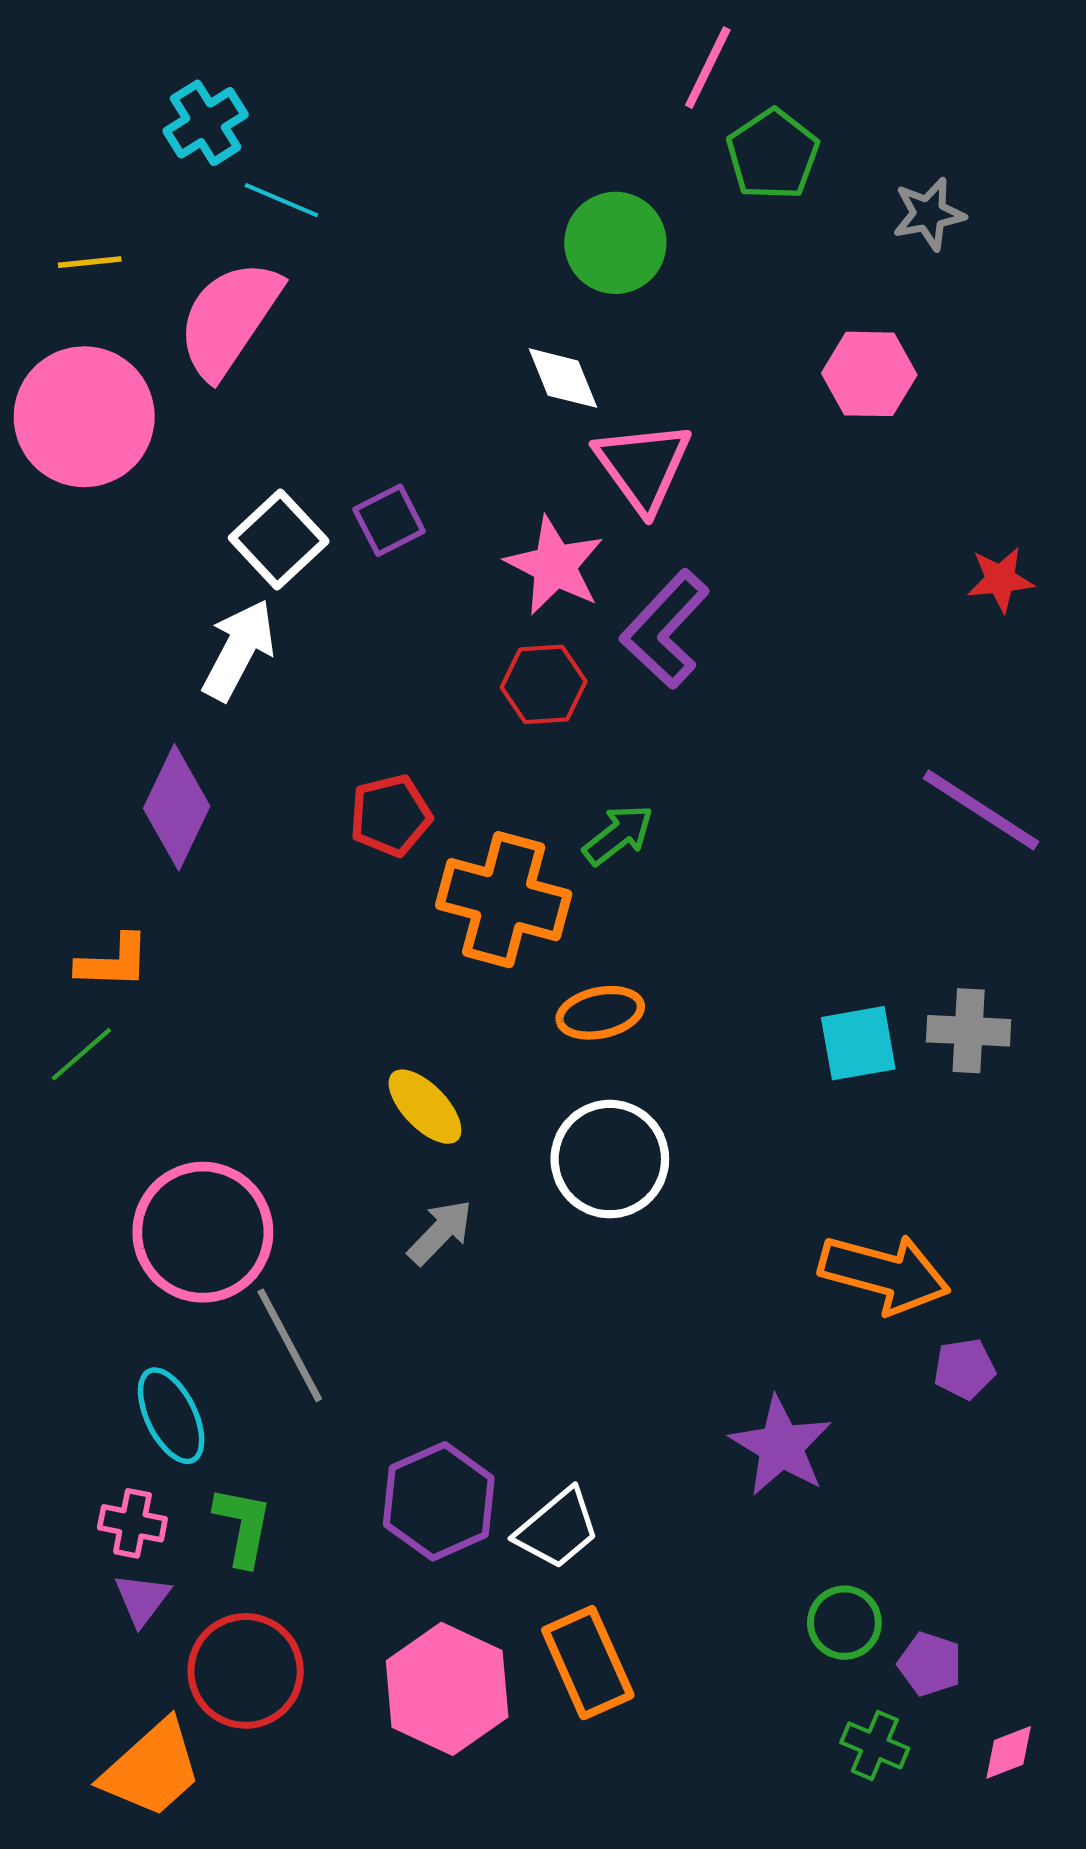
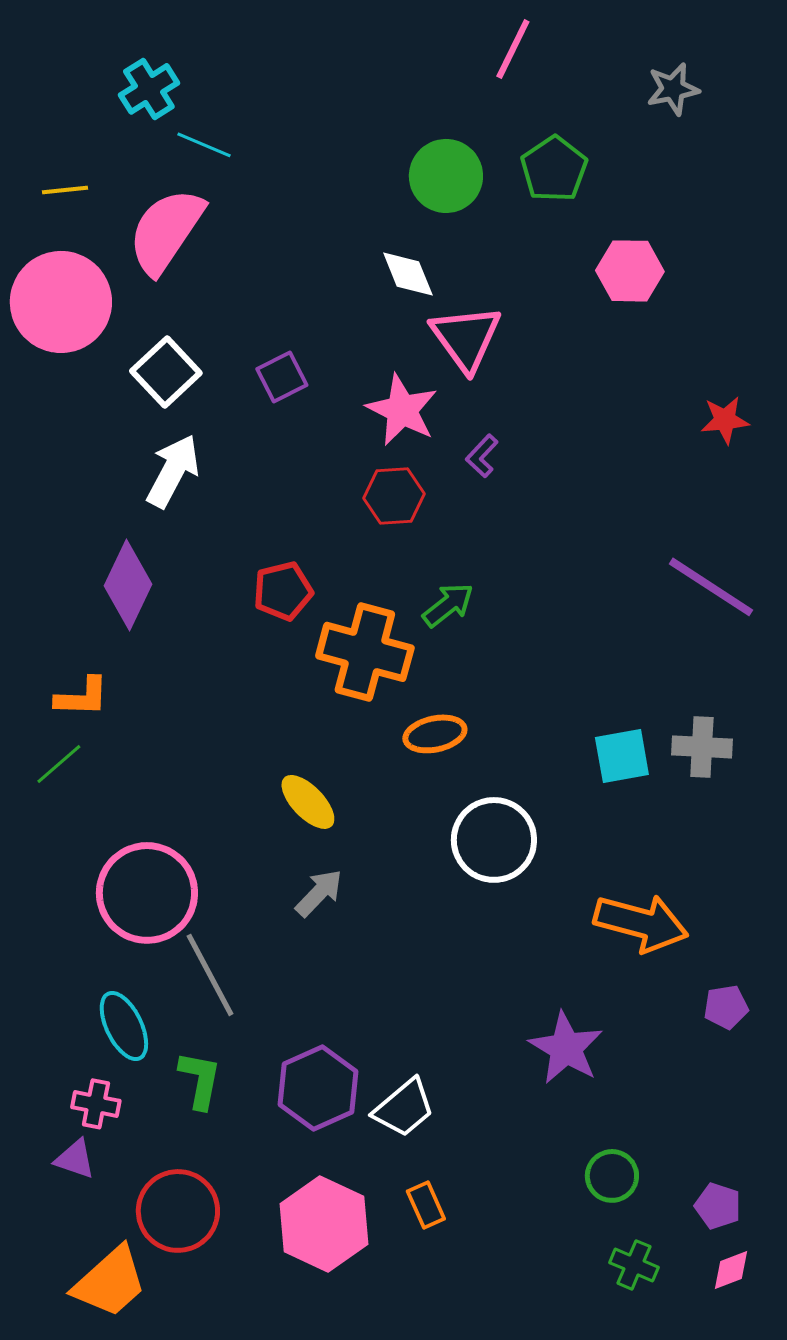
green pentagon: (773, 155) -> (554, 169), moved
gray star: (929, 214) -> (673, 89), moved
white square: (279, 540) -> (166, 372), moved
purple L-shape: (665, 629) -> (482, 456), size x0.5
white circle: (610, 1159) -> (494, 840), moved
purple pentagon: (964, 1369) -> (726, 1007), moved
green L-shape: (243, 1526) -> (200, 1080), moved
purple triangle: (142, 1599) -> (75, 1159), moved, turned -48
orange rectangle: (588, 1663) -> (426, 1205), size x0.6
purple pentagon: (930, 1664) -> (718, 1206), moved

